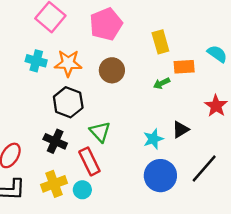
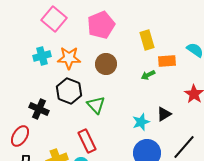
cyan cross: (36, 61) -> (42, 56), turned -30
green triangle: (100, 132) -> (96, 105), moved
black cross: (55, 141) -> (39, 109), moved

